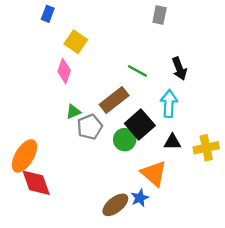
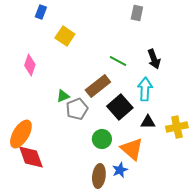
pink diamond: (64, 71) -> (30, 65), moved
green circle: (125, 140) -> (102, 139), moved
brown ellipse: (115, 205) -> (99, 176), turned -45

